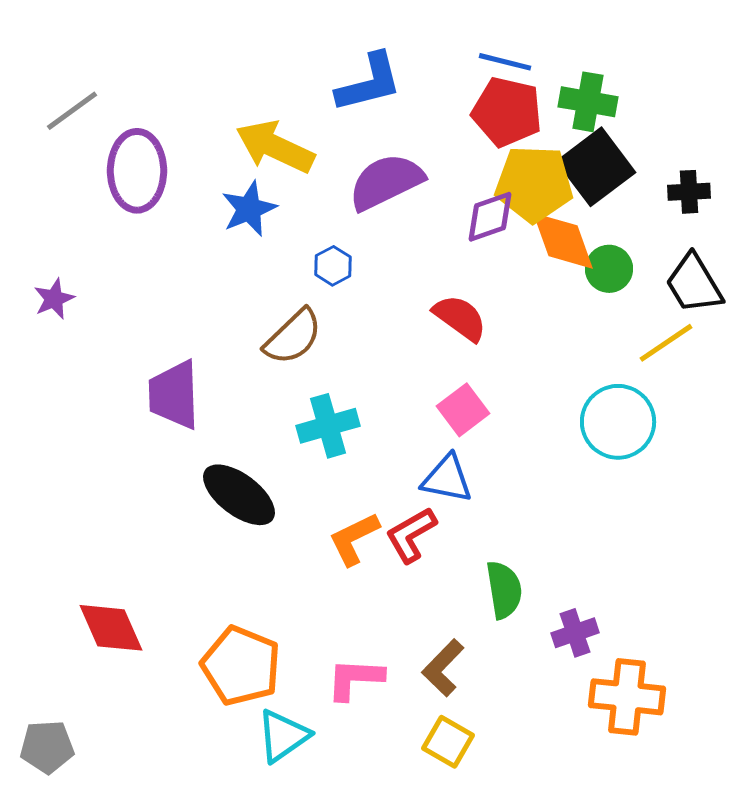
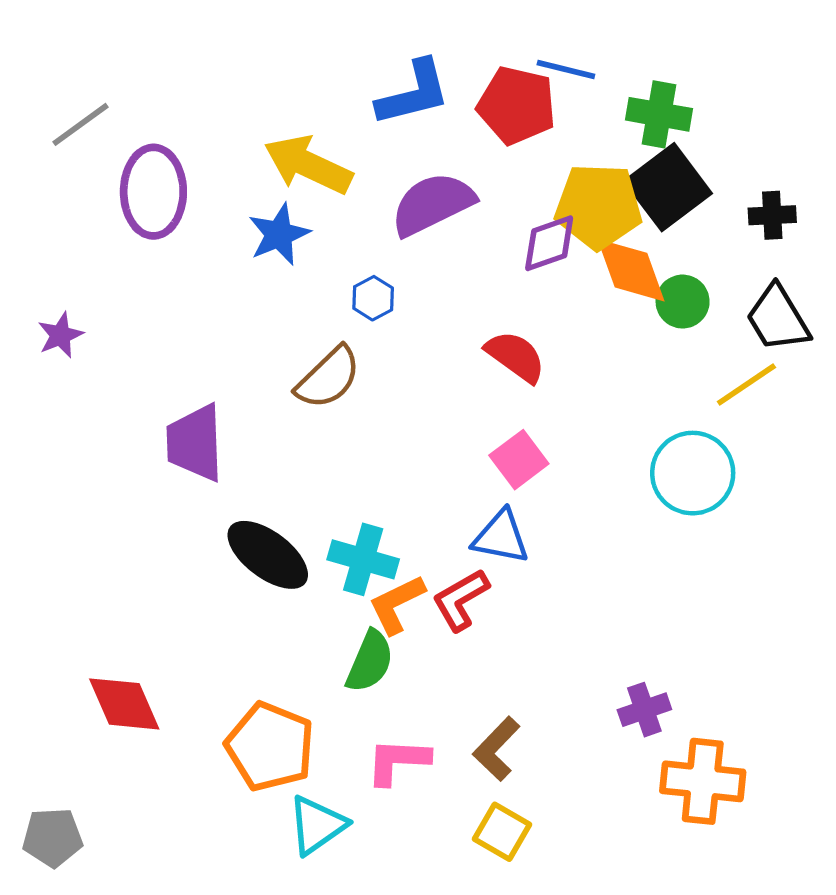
red pentagon: (507, 112) -> (517, 105), moved
cyan cross: (328, 426) -> (363, 559), moved, turned 32
green semicircle: (504, 590) -> (370, 661), moved, turned 32

